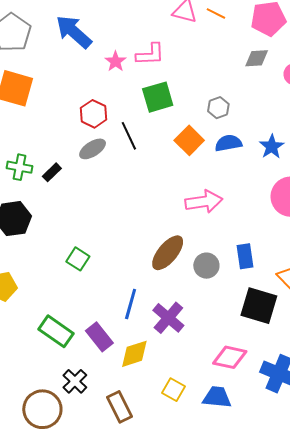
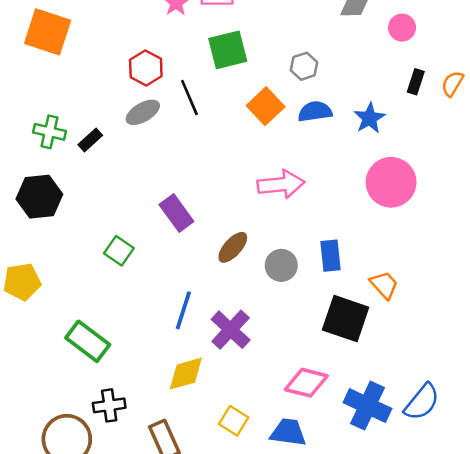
brown ellipse: (168, 253) -> (233, 247), size x0.7
purple rectangle: (99, 337) -> (176, 213), moved
black cross: (75, 381) -> (109, 405), turned 35

